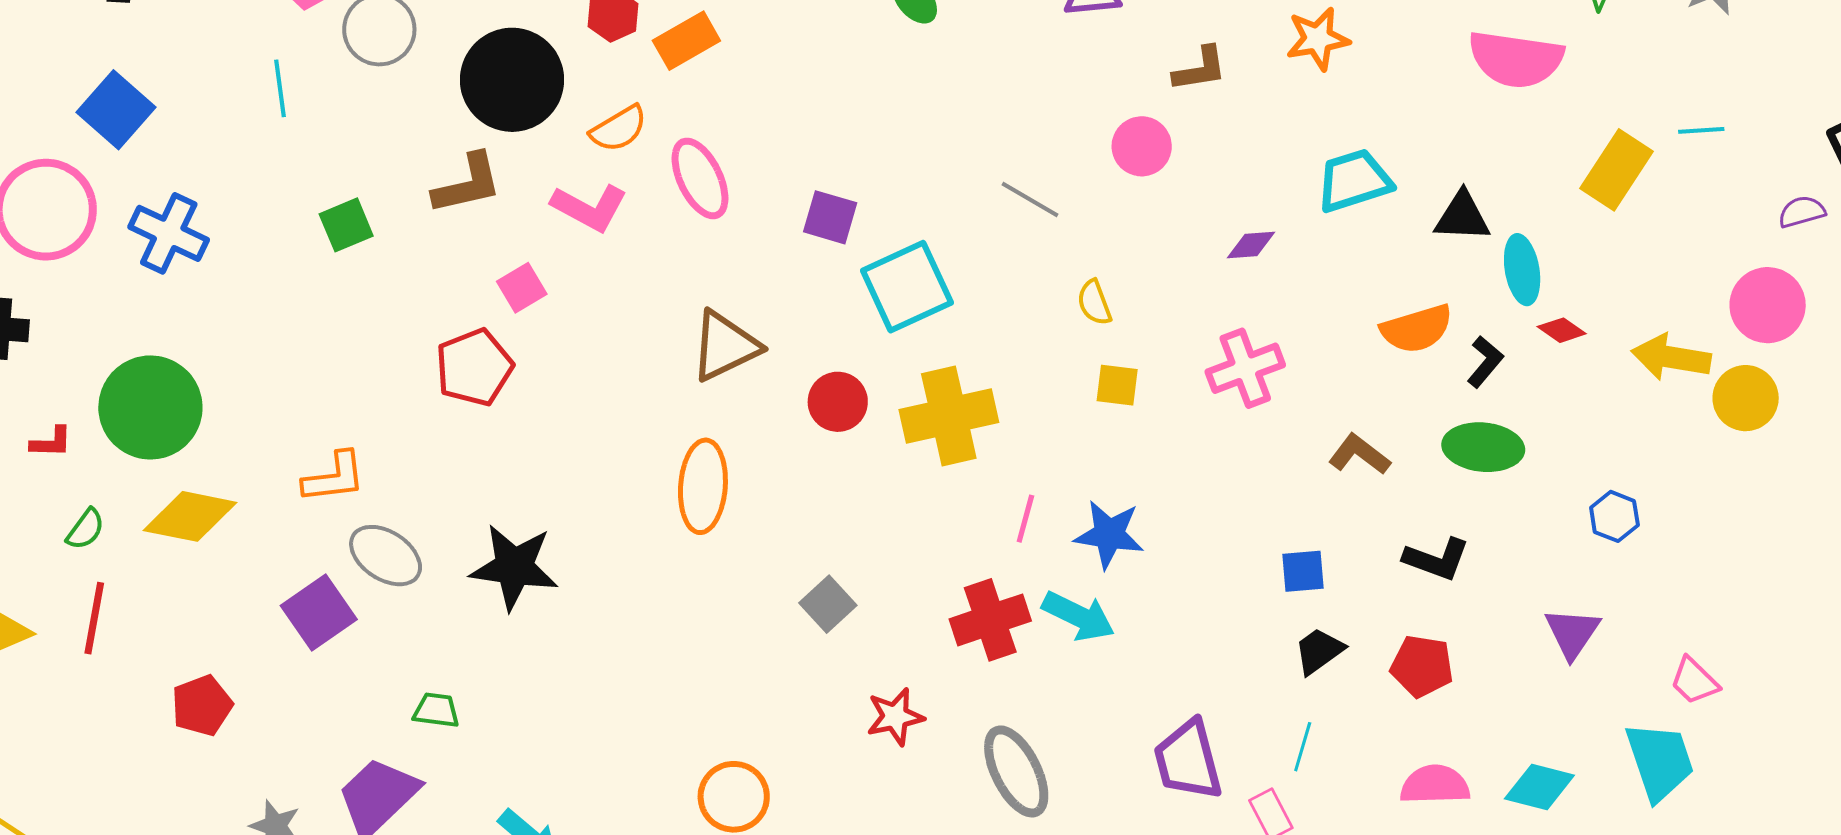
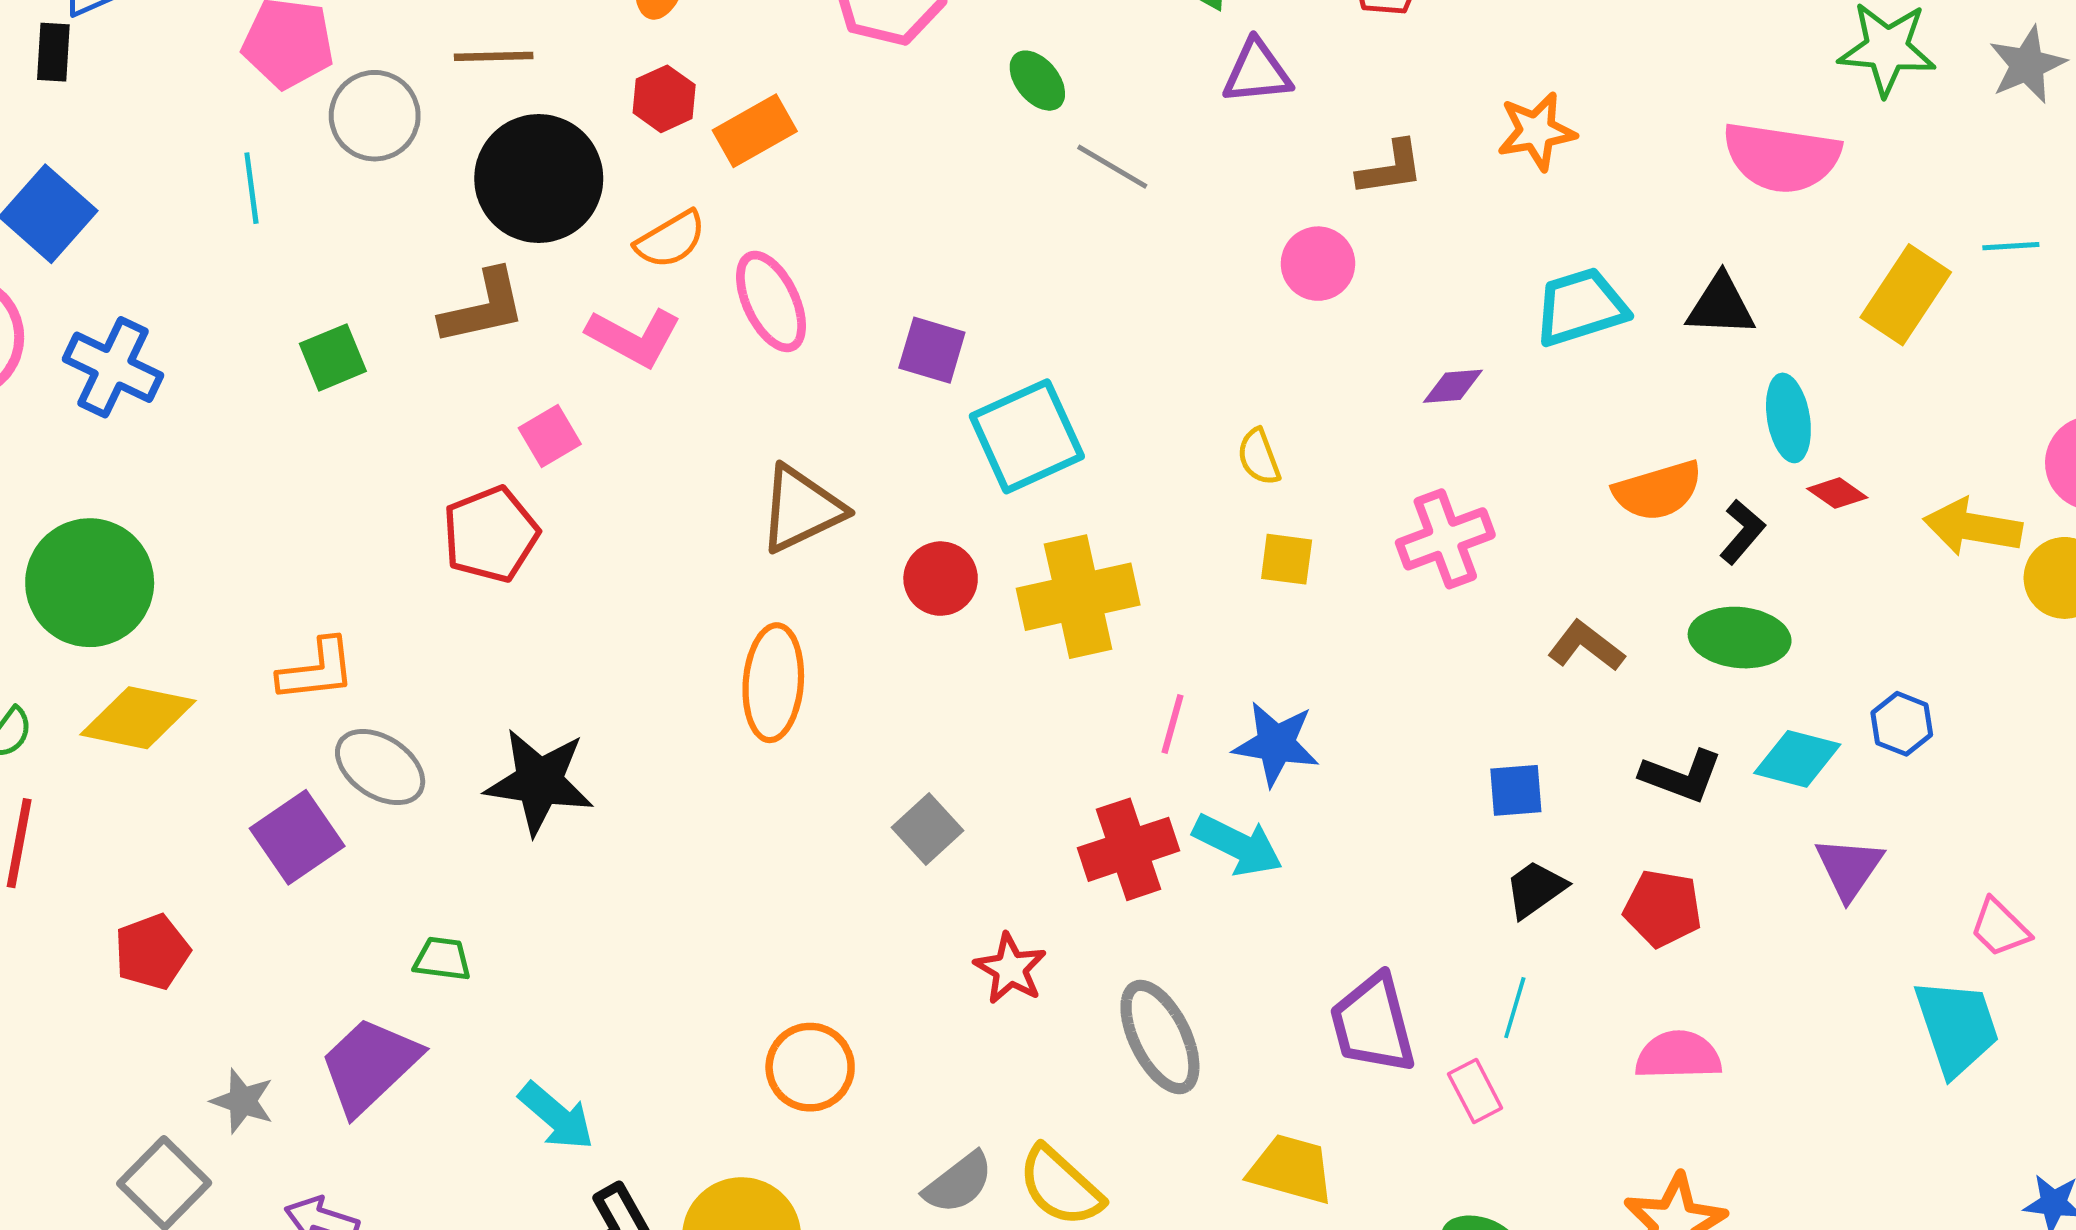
gray line: (1030, 200) -> (1112, 167), moved
black triangle: (1462, 217) -> (1721, 305), moved
red star: (895, 717) -> (1010, 969), turned -30
cyan diamond: (1539, 787) -> (1797, 759), moved

